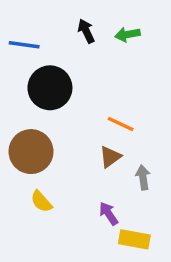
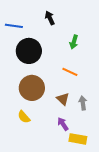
green arrow: (127, 34) -> (74, 42), moved, turned -64
brown circle: (31, 152) -> (32, 88), moved
brown triangle: (110, 157) -> (63, 99), moved, turned -40

